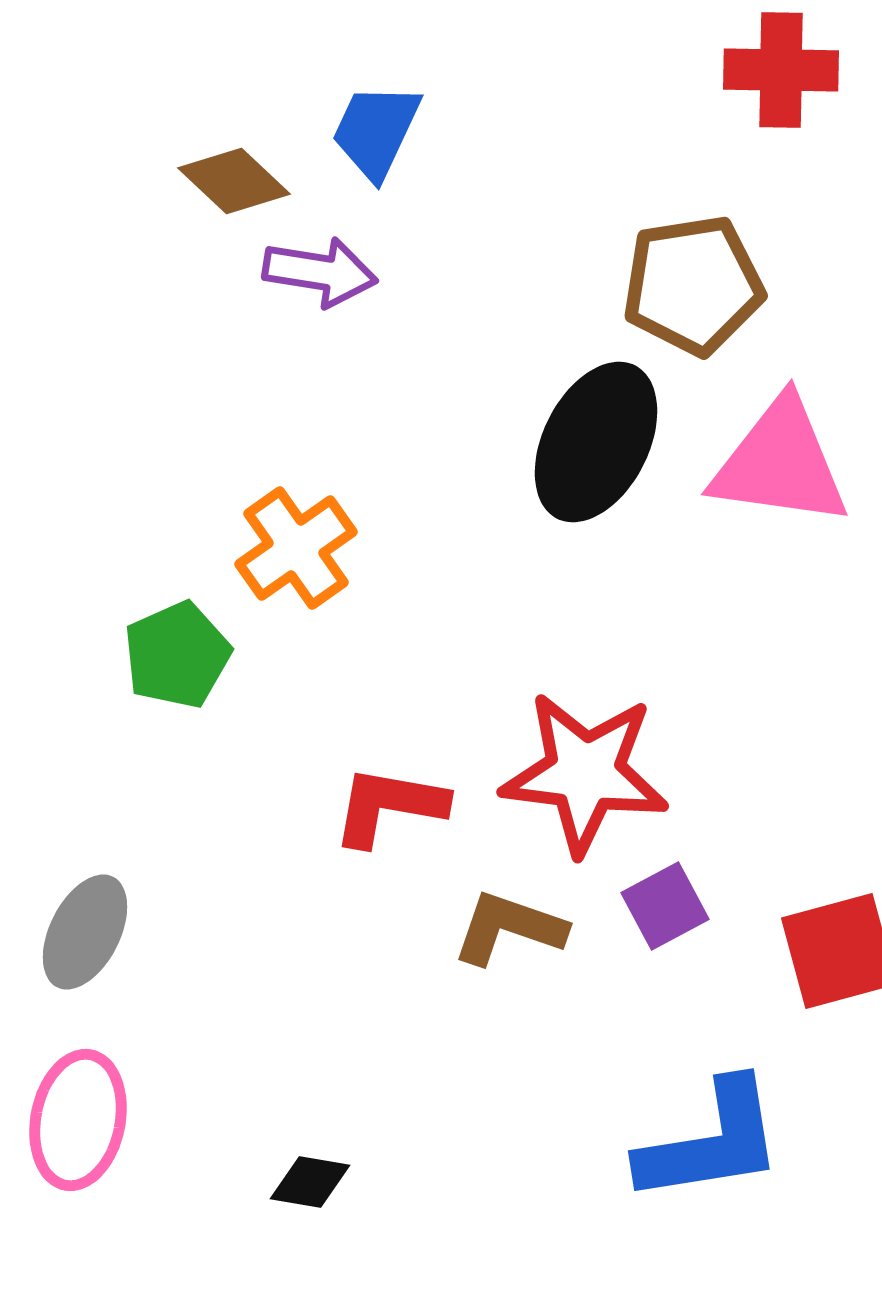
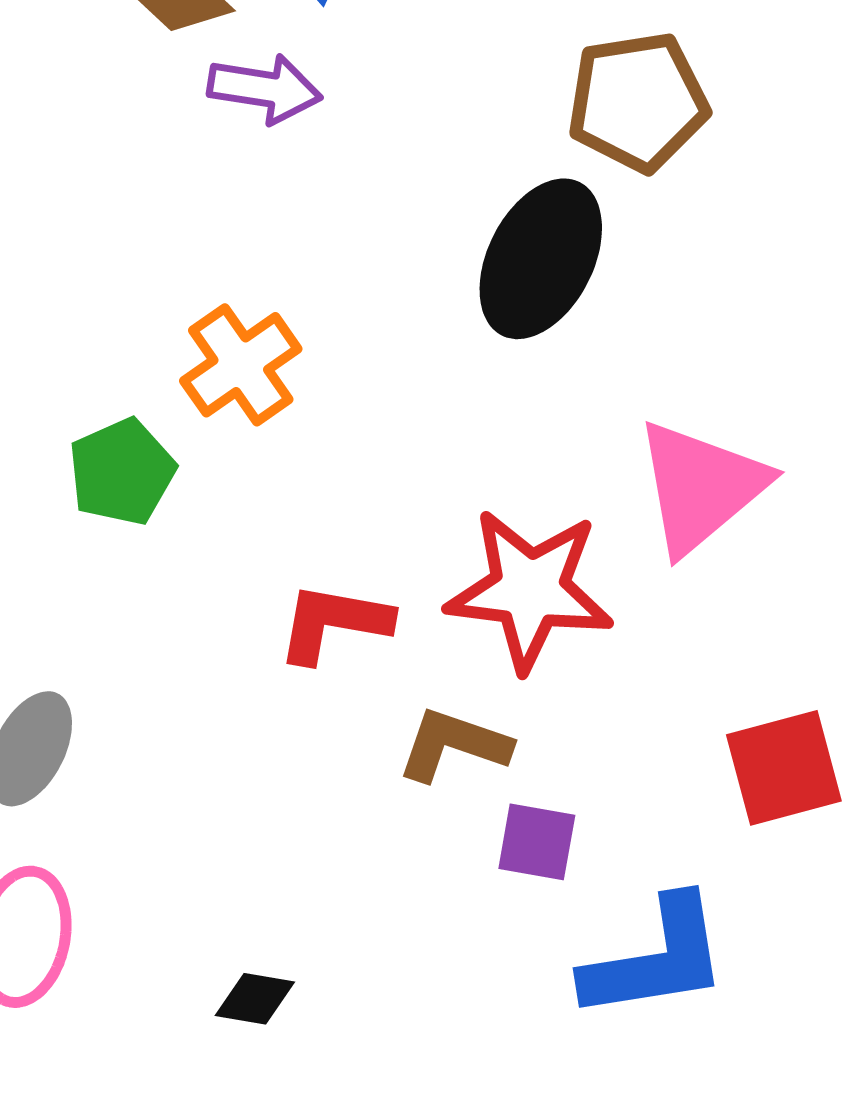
pink triangle: (780, 463) -> (701, 487), moved, turned -48
purple square: (665, 906) -> (537, 842), moved, turned 38

